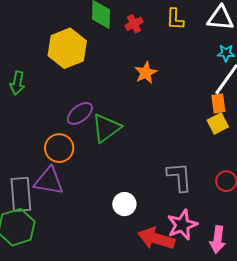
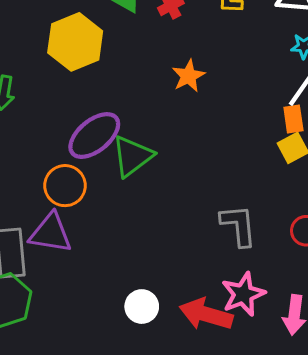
purple ellipse: (80, 113) -> (94, 136), size x1.4
white circle: (124, 204) -> (142, 307), moved

